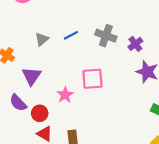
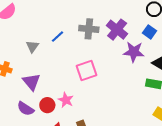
purple cross: (135, 44) -> (117, 30), size x1.5
pink star: (65, 95) -> (66, 100), moved
red circle: (40, 113) -> (47, 105), moved

